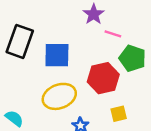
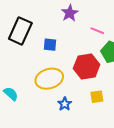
purple star: (94, 14) -> (70, 13), moved
blue square: (57, 55) -> (50, 45), size x0.6

